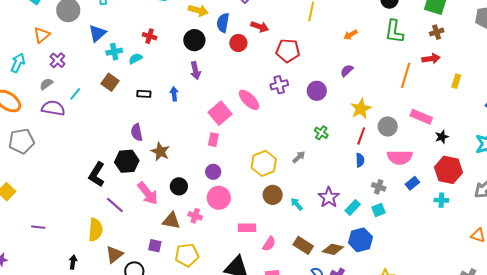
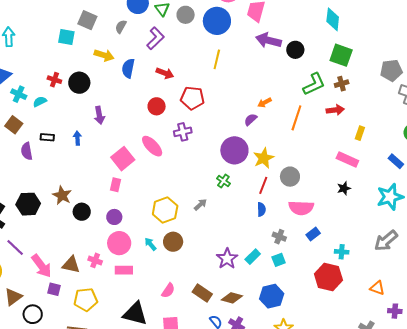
green L-shape: (394, 32) -> (314, 84), moved, turned -125
orange arrow: (350, 35) -> (265, 103), moved
black circle: (194, 40) -> (79, 83), moved
red circle: (238, 43) -> (157, 106), moved
cyan cross: (114, 52) -> (19, 94), turned 35
orange line: (406, 75) -> (296, 118), moved
purple circle: (317, 91) -> (234, 150), moved, size x1.4
pink rectangle: (421, 117) -> (347, 160), moved
purple semicircle: (137, 132) -> (27, 151), moved
red hexagon: (448, 170) -> (328, 277), moved
black circle: (179, 186) -> (82, 212), moved
pink arrow: (148, 193) -> (42, 266), moved
purple star: (329, 197) -> (227, 259), moved
cyan arrow: (297, 204) -> (150, 244), moved
pink rectangle: (247, 228) -> (124, 270), moved
blue hexagon: (360, 240) -> (272, 296), moved

